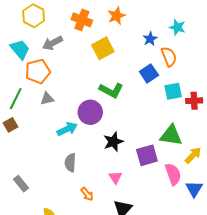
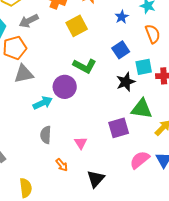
orange semicircle: (169, 57) -> (153, 34), moved
gray triangle: (47, 99) -> (24, 74), size x1.5
black star: (113, 142) -> (126, 82), moved
pink semicircle: (173, 174) -> (140, 160), moved, turned -110
pink triangle: (115, 177) -> (81, 143), moved

